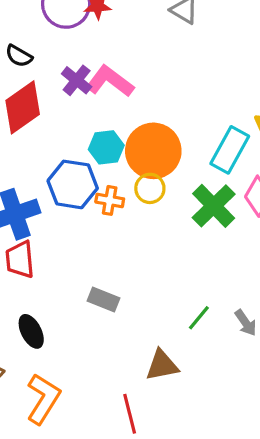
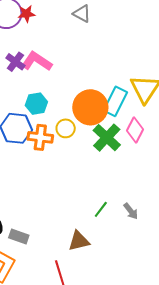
orange circle: (153, 151) -> (90, 107), moved
orange cross: (110, 200) -> (40, 137), size x1.4
gray rectangle: (103, 300) -> (19, 236), moved

